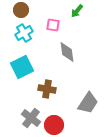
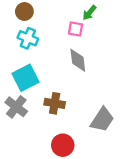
pink square: (53, 25) -> (76, 29), moved
cyan cross: (24, 33) -> (28, 38), turned -36
gray cross: (31, 118) -> (16, 107), moved

